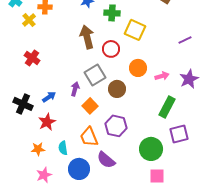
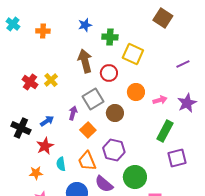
yellow cross: (29, 20) -> (51, 80), moved
cyan semicircle: (63, 148) -> (61, 164), moved
green circle: (151, 149) -> (135, 177), moved

